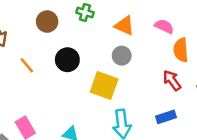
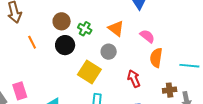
green cross: (85, 12) -> (85, 29), moved
brown circle: (47, 22) -> (62, 21), moved
red arrow: (172, 80) -> (134, 79), moved

